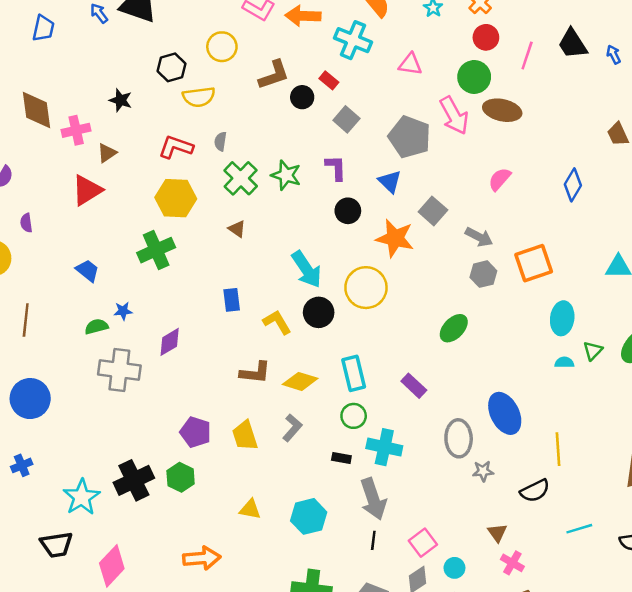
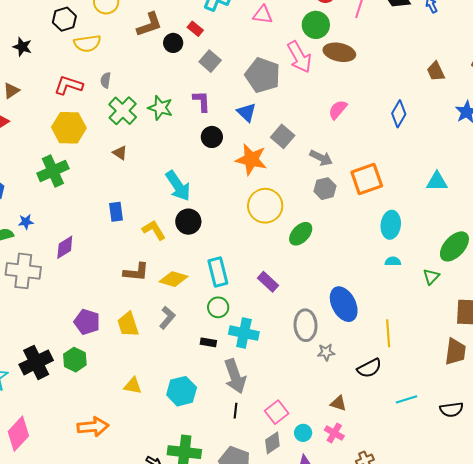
yellow circle: (366, 288) -> (265, 206), moved
green triangle: (593, 351) -> (431, 277), moved
brown triangle: (497, 533) -> (338, 403), turned -36
pink cross: (512, 563) -> (334, 433), moved

